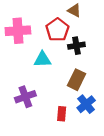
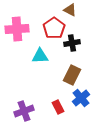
purple cross: (25, 97) -> (24, 111), moved
red rectangle: (62, 114) -> (58, 107), turned -32

